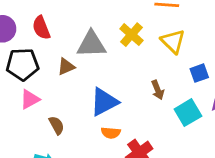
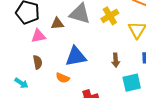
pink triangle: (30, 99) -> (38, 36), moved
orange semicircle: (111, 133) -> (63, 78), moved

